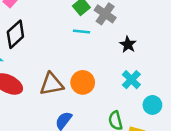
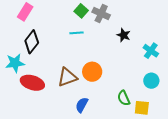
cyan line: (81, 32) -> (77, 33), moved
cyan cross: (131, 80) -> (151, 51), moved

